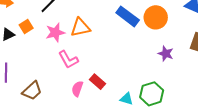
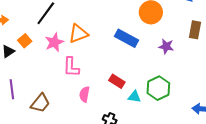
blue rectangle: (128, 16) -> (126, 38), moved
pink L-shape: (68, 60) -> (71, 67), turned 40
red rectangle: (97, 82) -> (117, 81), moved

